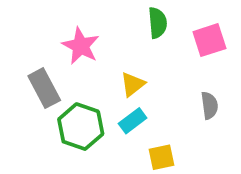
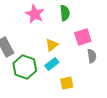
pink square: (209, 40) -> (83, 37), moved
pink star: (81, 46) -> (35, 14), moved

